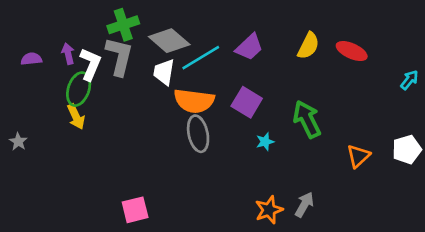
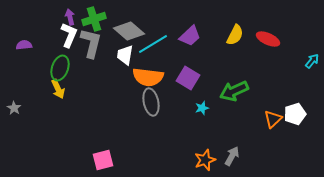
purple arrow: (68, 54) -> (70, 17), moved
white L-shape: (90, 64) -> (69, 35), moved
green arrow: (307, 119) -> (234, 91), turned -88
white pentagon: (407, 149) -> (295, 114), moved

